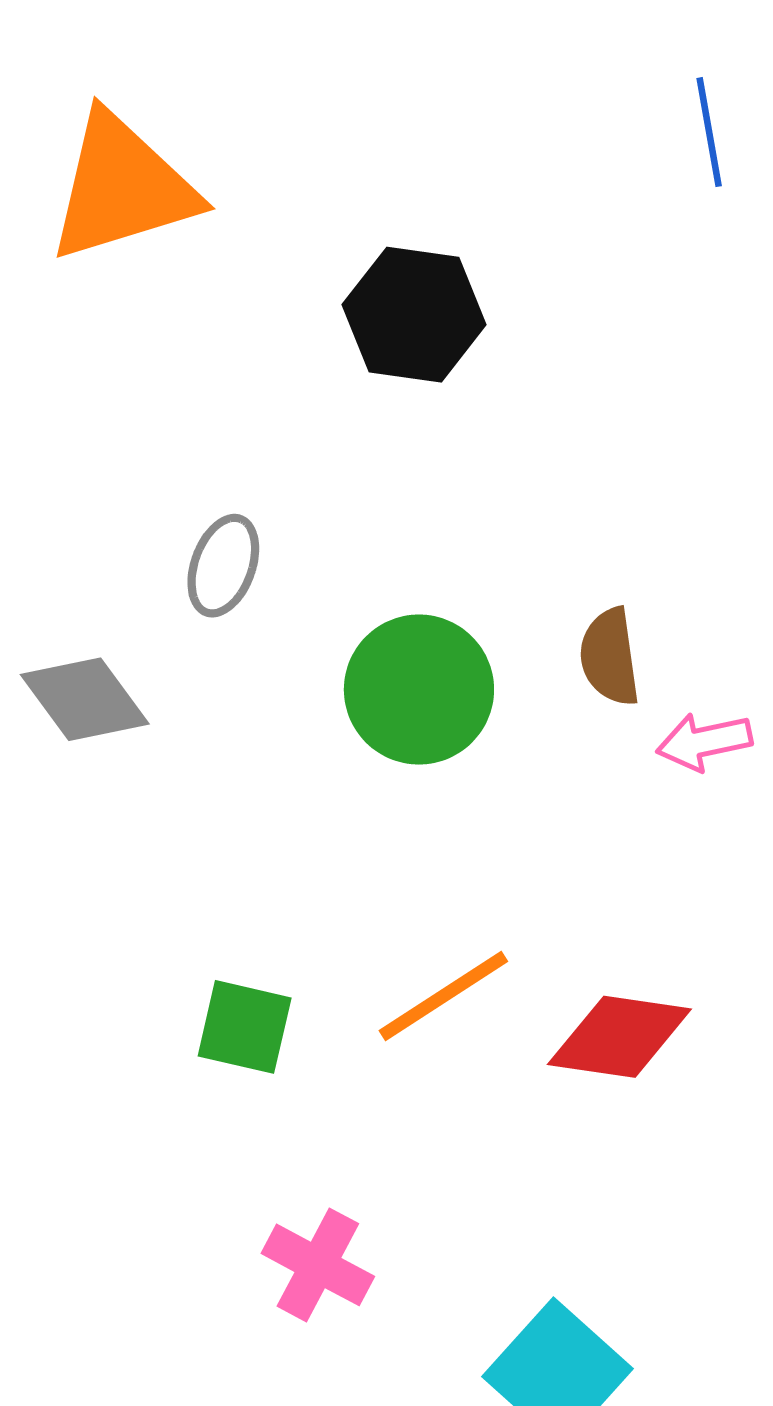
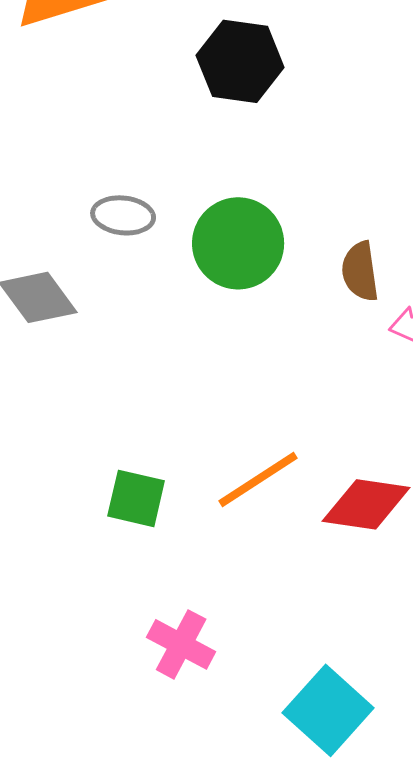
gray ellipse: (223, 566) -> (123, 215), turned 76
green circle: (419, 690) -> (238, 243), moved

